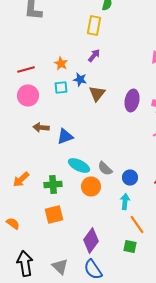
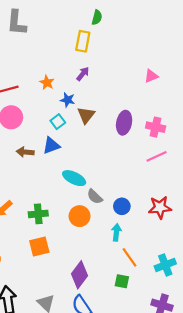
cyan square: (61, 88) -> (58, 122), moved, turned -32
blue triangle: (65, 136) -> (51, 146), moved
cyan ellipse: (79, 166) -> (74, 178), moved

